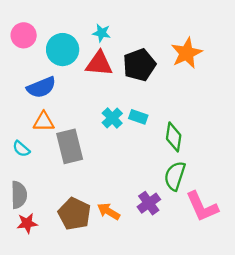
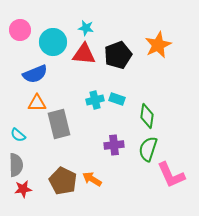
cyan cross: (112, 118) -> (95, 100), turned 30
cyan semicircle: (21, 149) -> (18, 135), moved
purple cross: (149, 203) -> (114, 145), moved, turned 30

